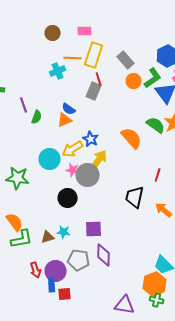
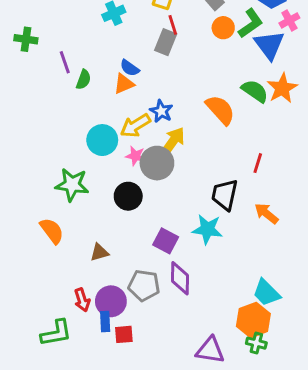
green star: (18, 178) -> (72, 185), moved
purple square: (94, 229) -> (166, 241), turned 30
cyan star: (64, 232) -> (207, 229), moved, size x1.5
green L-shape: (22, 239) -> (56, 333), moved

